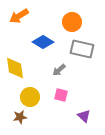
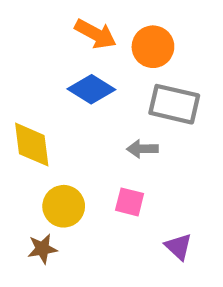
orange arrow: (19, 16) -> (96, 34), moved, turned -120
gray arrow: (59, 70) -> (142, 149), moved, turned 40

